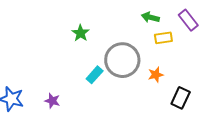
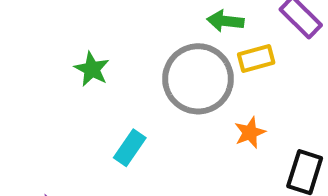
gray circle: (122, 60) -> (198, 79), moved

